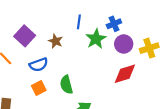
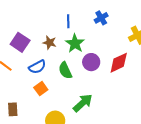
green star: (96, 39) -> (75, 43), moved
purple circle: (124, 44) -> (91, 62), moved
green semicircle: (66, 85) -> (65, 70), moved

